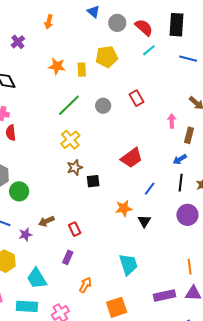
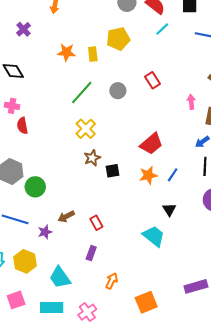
orange star: (124, 208) -> (148, 175), moved
cyan trapezoid: (128, 264) -> (154, 236), moved, turned -30

